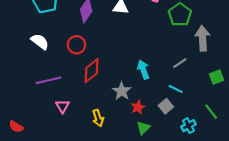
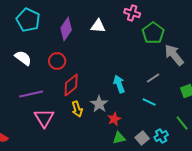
gray arrow: (202, 38) -> (174, 55), turned -35
pink triangle: (62, 106) -> (44, 118), size x1.5
gray square: (166, 106) -> (142, 138), moved
yellow arrow: (98, 118) -> (77, 109), moved
green triangle: (143, 128) -> (119, 138), turned 32

